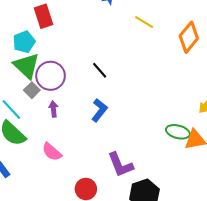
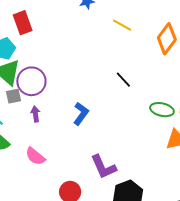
black line: (100, 70) -> (123, 80), moved
gray square: (32, 90) -> (13, 96), turned 35
green ellipse: (178, 132) -> (162, 110), moved

